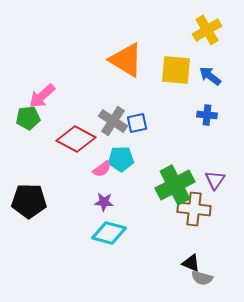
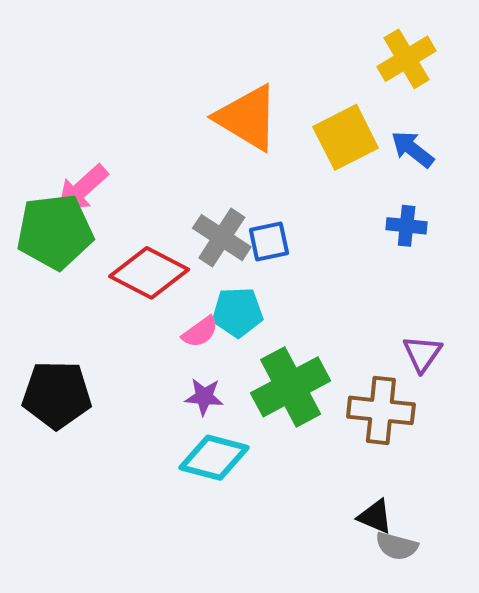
yellow square: (176, 70) -> (346, 137), turned -32
green pentagon: (28, 118) -> (55, 232), size x1.6
green cross: (175, 185) -> (291, 387), moved

